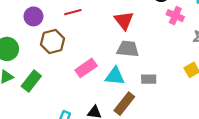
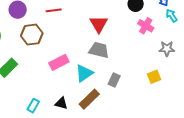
cyan triangle: (115, 76) -> (84, 73), turned -48
gray rectangle: (149, 79) -> (114, 80), turned -72

